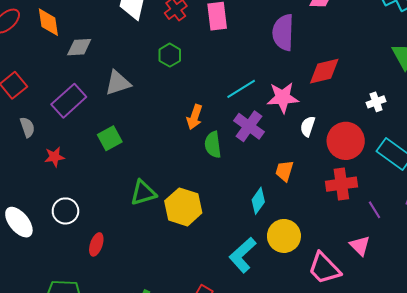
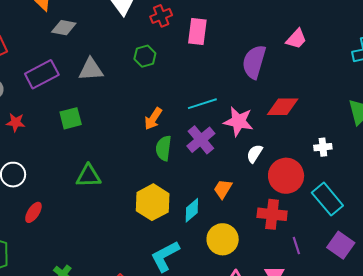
yellow hexagon: (183, 207) -> (153, 202), moved
yellow circle: (284, 236) -> (223, 239), moved

